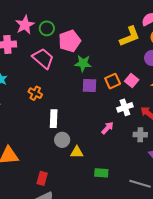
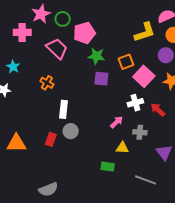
orange square: (113, 81) -> (126, 62), moved
pink square: (132, 81) -> (144, 76), size x1.5
gray cross: (140, 135) -> (140, 132), moved
yellow triangle: (77, 152) -> (122, 148), moved
red rectangle: (42, 178) -> (51, 139), moved

